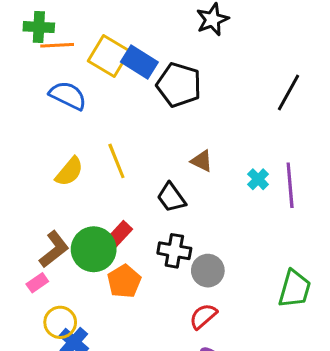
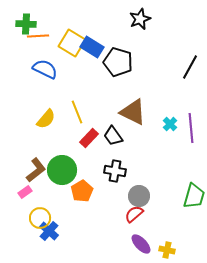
brown triangle: (202, 161) -> (133, 112), size x1.8
red rectangle: (118, 236) -> (89, 138), moved
gray circle: (208, 271) -> (139, 196), moved

